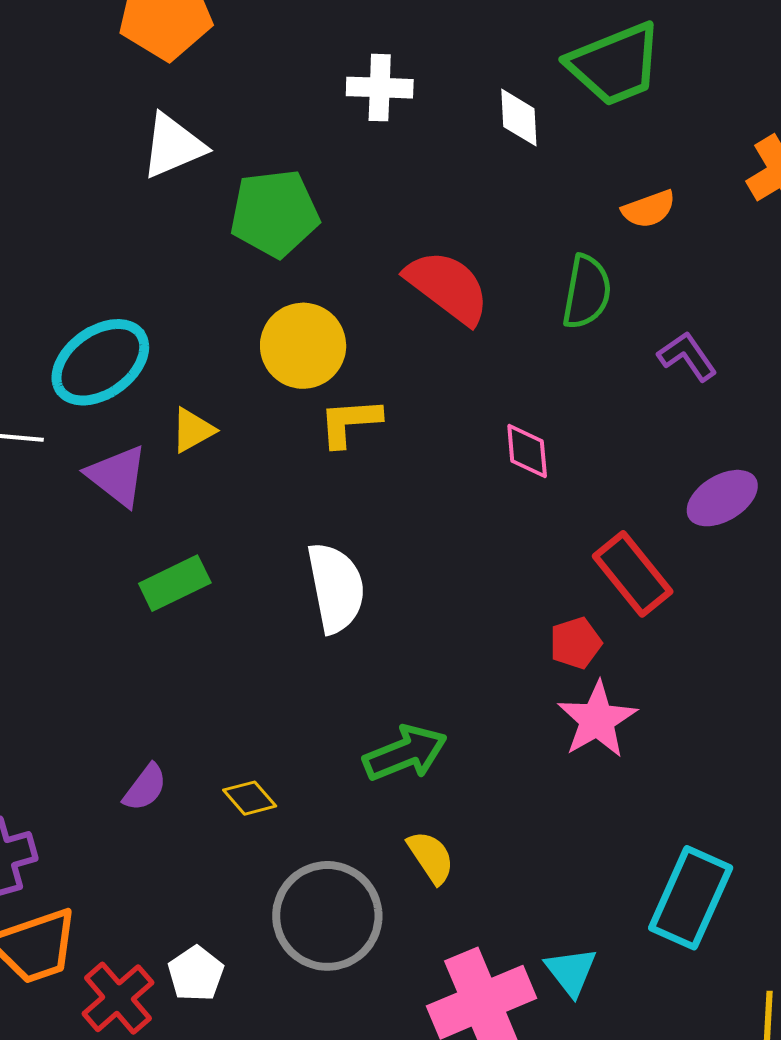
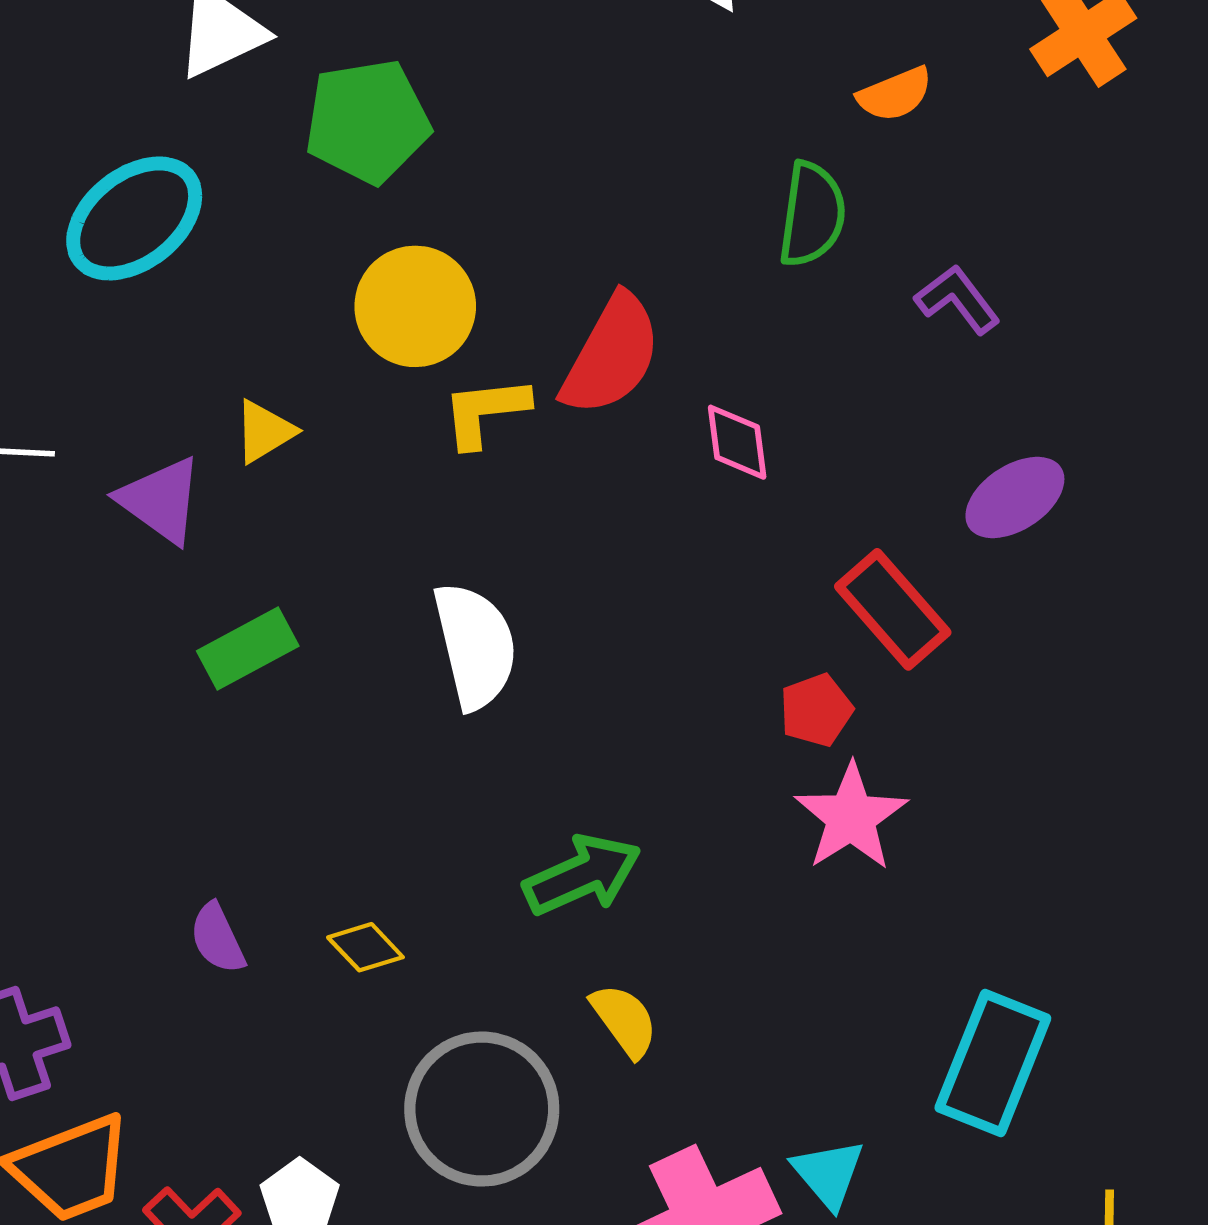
red semicircle: (448, 287) -> (611, 355), moved, turned 84
cyan ellipse: (100, 362) -> (134, 218), moved
purple semicircle: (145, 788) -> (217, 938), turned 120

